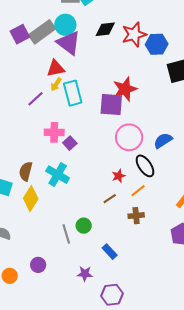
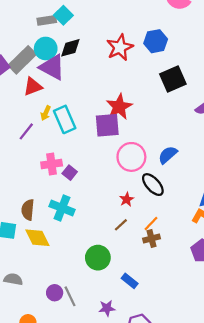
black diamond: (105, 29) -> (70, 48), moved
blue hexagon: (157, 44) -> (156, 41), moved
red triangle: (56, 68) -> (33, 87), moved
orange line: (138, 191) -> (151, 224), moved
yellow diamond: (31, 199) -> (37, 238), turned -50
green circle: (84, 226) -> (98, 258), size x1.5
gray line: (66, 234) -> (70, 296), moved
purple circle: (38, 265) -> (55, 293), moved

